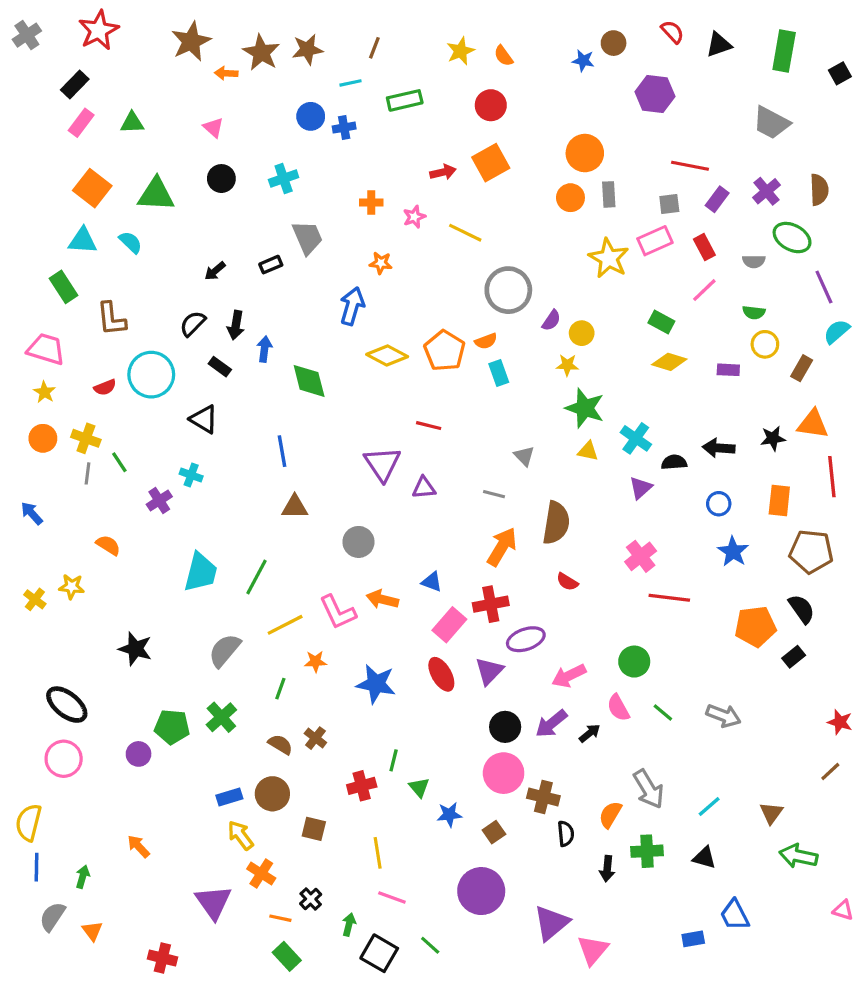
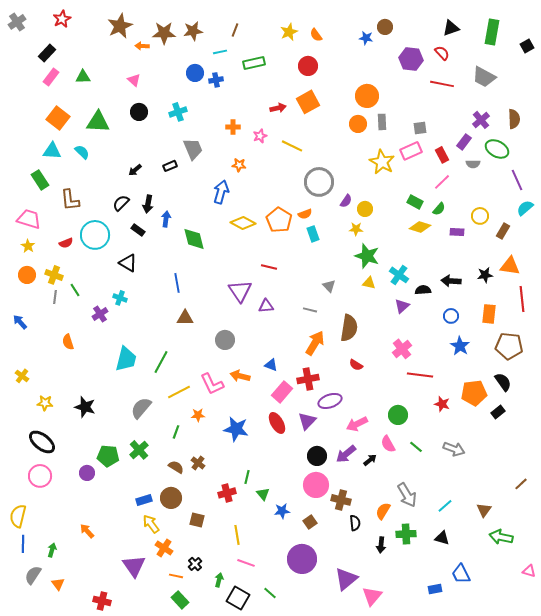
red star: (99, 30) -> (62, 19), size x0.7
red semicircle: (672, 32) -> (442, 53), moved
brown star: (261, 53) -> (164, 33), turned -30
red line: (690, 166) -> (442, 84), moved
purple rectangle: (717, 199) -> (464, 142), moved
green semicircle: (754, 312) -> (439, 209), moved, turned -56
orange semicircle: (108, 545) -> (68, 342), turned -140
yellow star: (72, 587) -> (45, 403), moved
red star: (840, 722) -> (442, 404), moved

